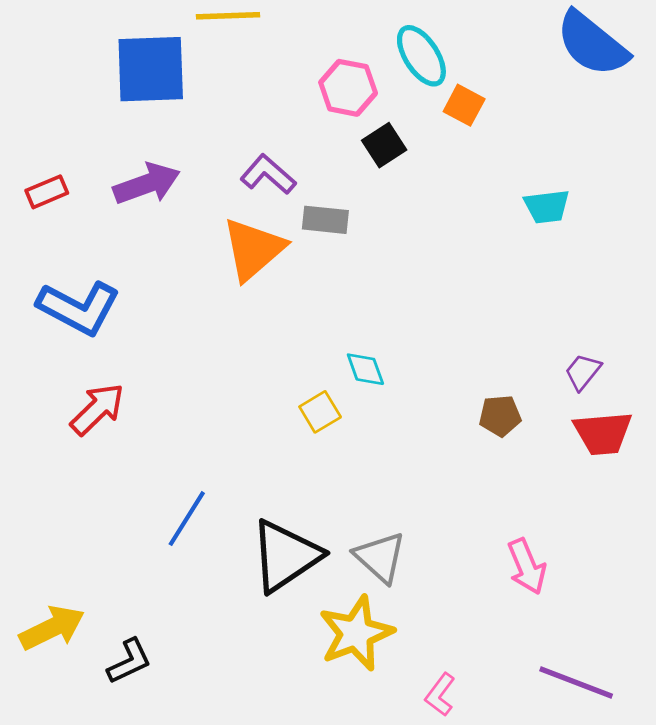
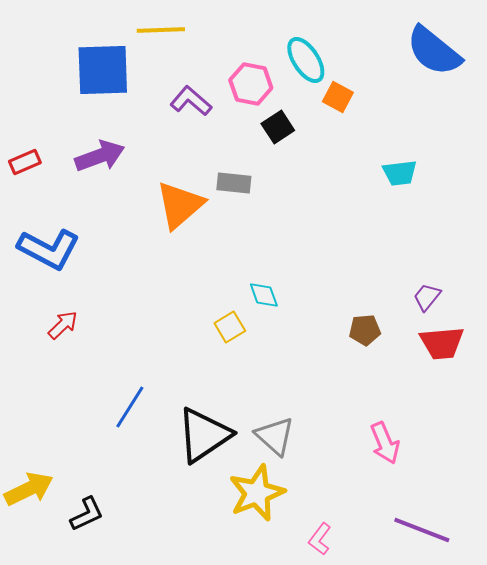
purple L-shape: (268, 174) -> (191, 101), moved
red arrow: (97, 409) -> (63, 325), size x0.7

